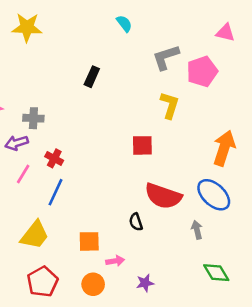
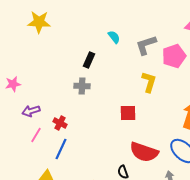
cyan semicircle: (124, 24) -> (114, 37), moved
gray cross: (33, 118) -> (82, 86), moved

